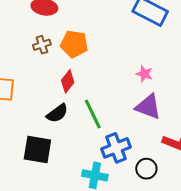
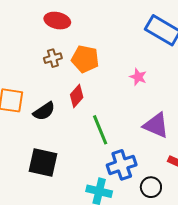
pink star: (144, 74) -> (138, 77), moved
black semicircle: (57, 113) -> (44, 111), moved

